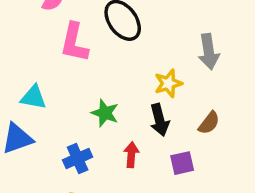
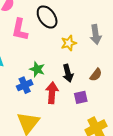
yellow star: (168, 83) -> (69, 43), moved
red arrow: (131, 155) -> (52, 93), size x1.5
blue cross: (78, 158) -> (25, 85), moved

